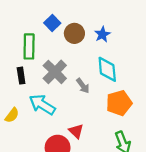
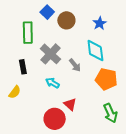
blue star: (102, 34) -> (100, 23), moved
black rectangle: (21, 76) -> (23, 67), moved
orange pentagon: (119, 103) -> (106, 79), turned 30
cyan arrow: (42, 105) -> (52, 83), moved, size x0.6

